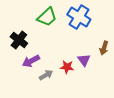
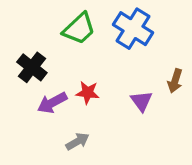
red star: (67, 67) -> (88, 93), moved
gray arrow: (46, 75) -> (77, 141), moved

